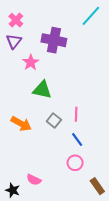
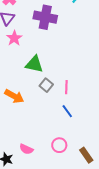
pink star: (31, 62) -> (14, 38), moved
gray square: (54, 121) -> (46, 85), moved
pink circle: (75, 163) -> (59, 145), moved

